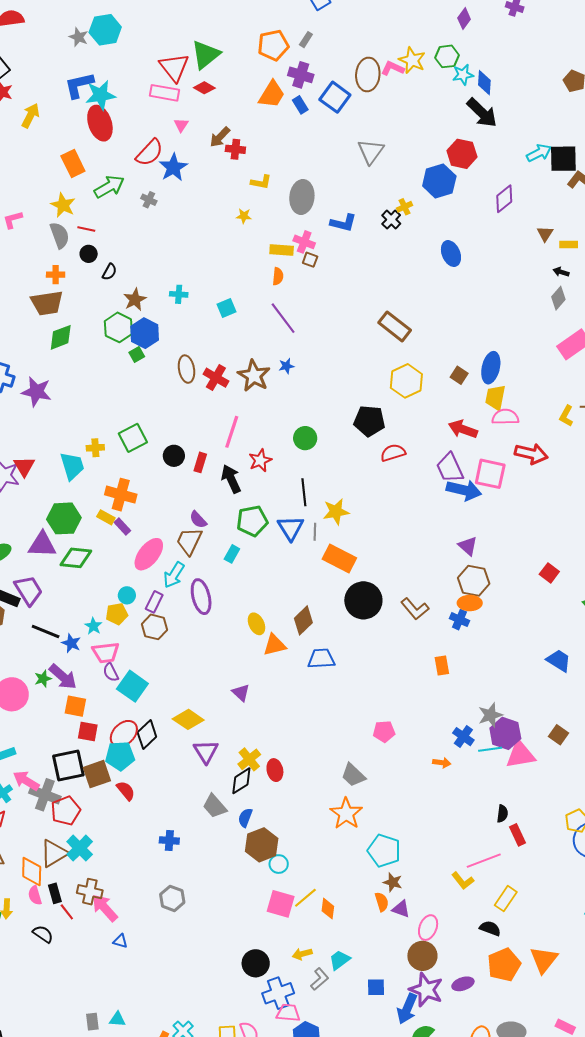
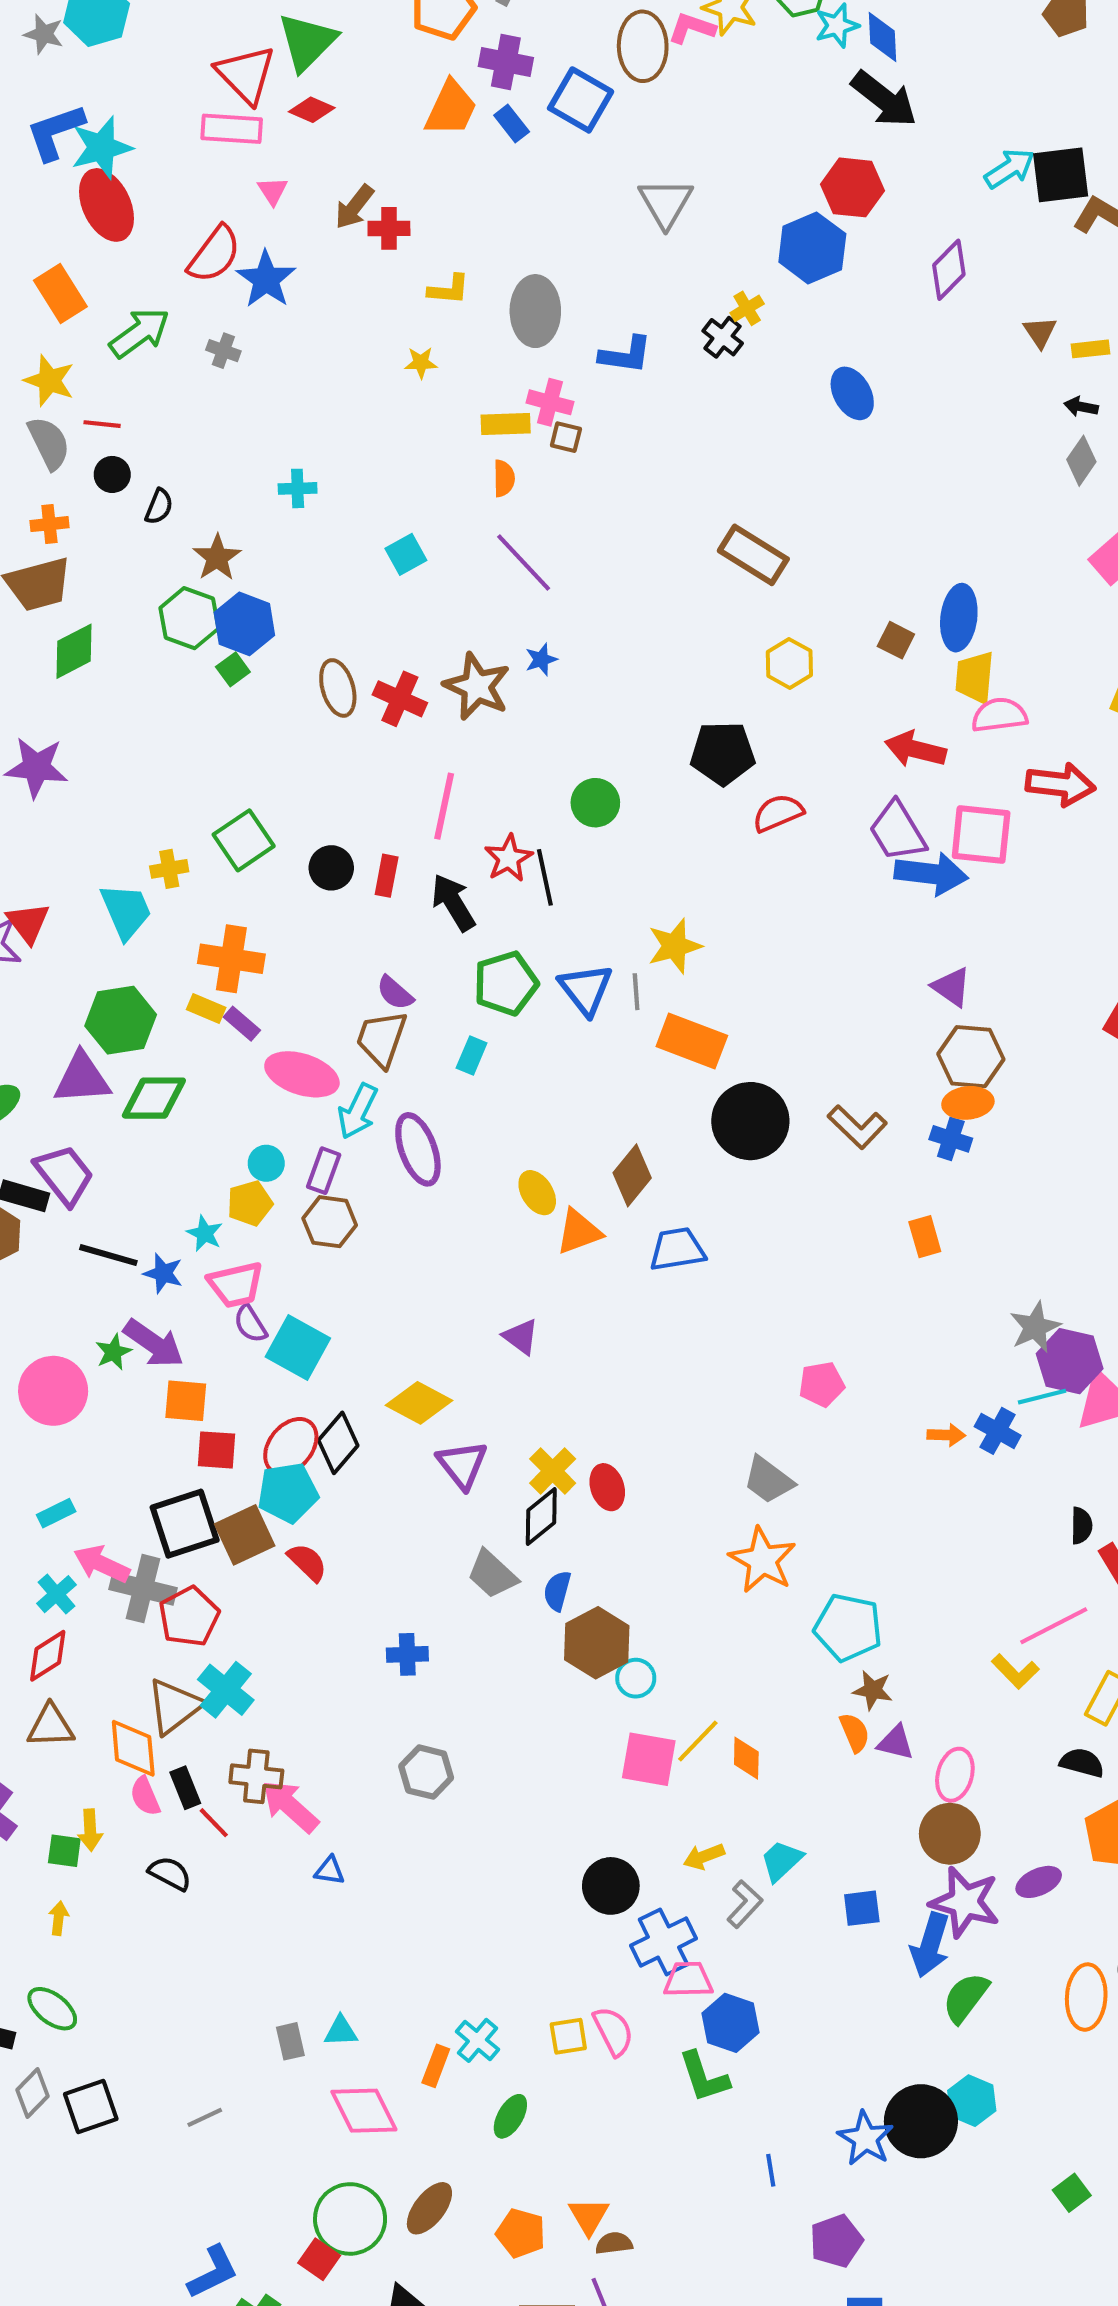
cyan cross: (179, 294) -> (298, 488), moved
yellow hexagon: (406, 381) -> (789, 663), size x0.7
black line: (304, 492) -> (545, 877), moved
pink ellipse: (149, 554) -> (302, 1074), turned 76
blue cross: (463, 737) -> (998, 1431), moved

